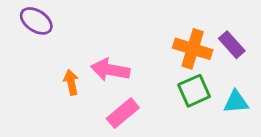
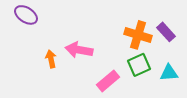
pink rectangle: (123, 113) -> (108, 81), moved

